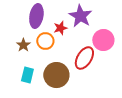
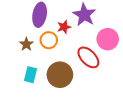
red ellipse: (84, 58) -> (88, 57), turned -75

